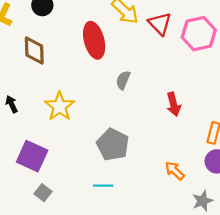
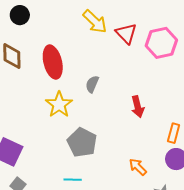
red ellipse: (94, 40) -> (53, 62), moved
yellow star: (60, 106) -> (59, 105), moved

